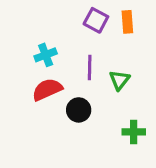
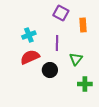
orange rectangle: (127, 22) -> (83, 25), moved
green triangle: (120, 80) -> (76, 59), moved

